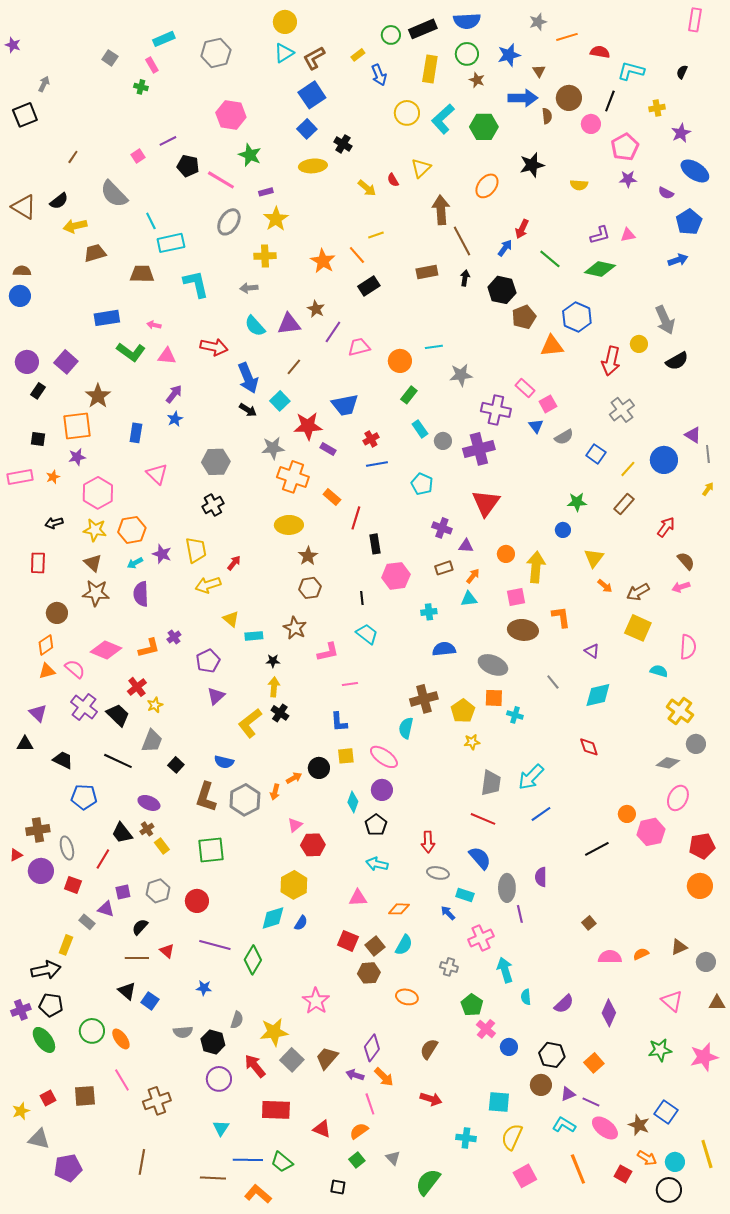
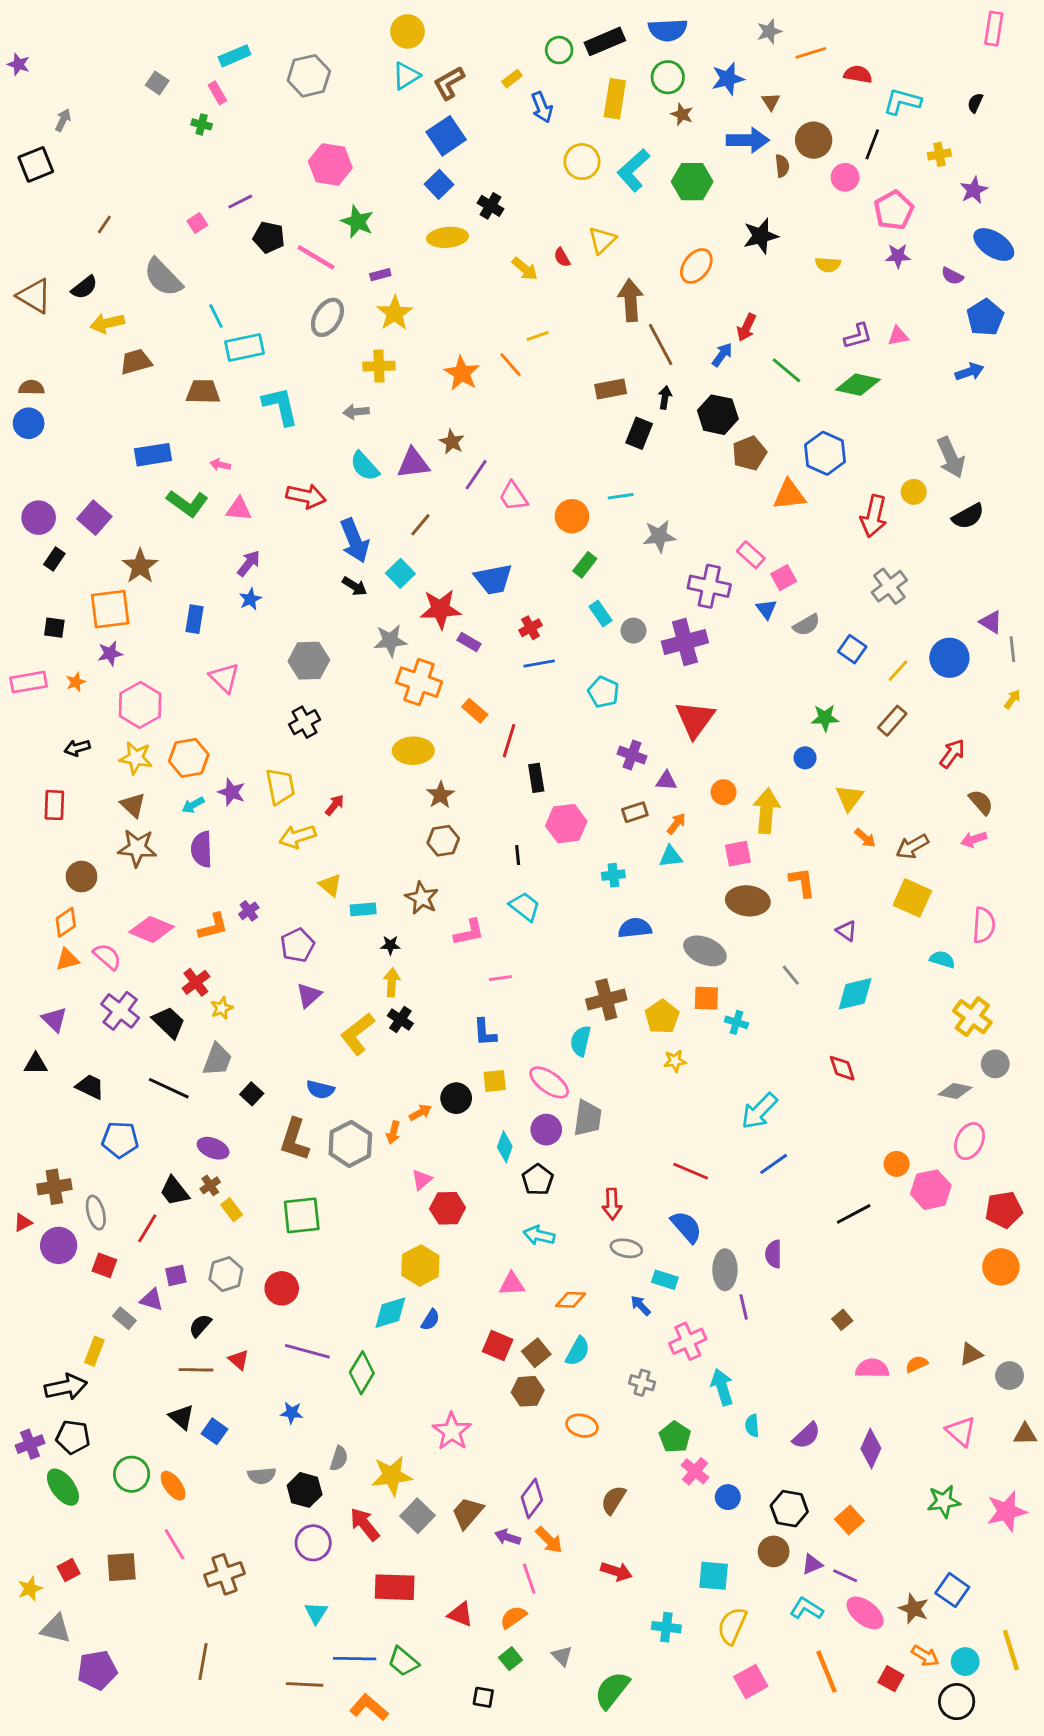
black rectangle: (369, 286) -> (639, 433), moved, turned -35
pink trapezoid: (359, 347) -> (513, 496), turned -110
gray trapezoid: (491, 783) -> (588, 1118), moved

